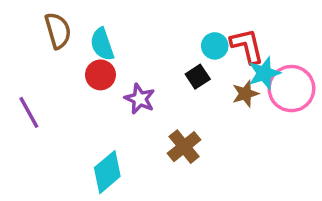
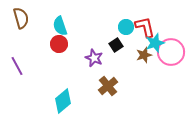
brown semicircle: (58, 31) -> (21, 18), moved
purple star: (140, 99) -> (94, 58), moved

